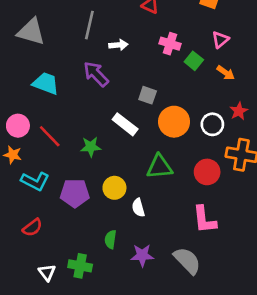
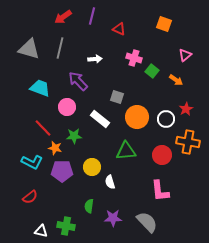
gray line: (89, 25) -> (60, 48), moved
pink triangle: (220, 40) -> (185, 55), moved
pink circle: (18, 126) -> (67, 107), moved
orange star: (13, 155) -> (55, 148), moved
white triangle: (47, 272) -> (41, 231), turned -40

